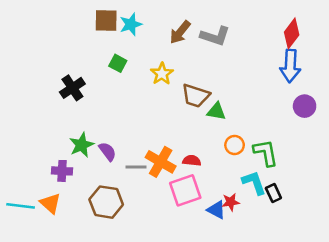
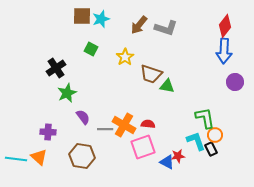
green star: (82, 145) -> (67, 93), moved
orange circle: (235, 145) -> (215, 135), moved

